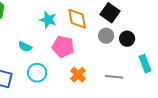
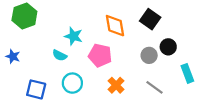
cyan star: (48, 20) -> (73, 36), moved
gray circle: (106, 36) -> (149, 55), moved
gray line: (114, 77) -> (154, 87), turned 30

